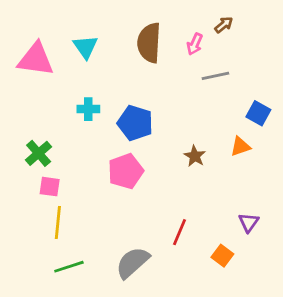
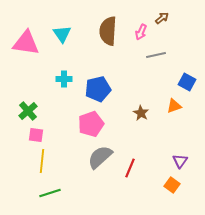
blue pentagon: (135, 123) -> (98, 89), turned -30
orange square: (222, 256) -> (172, 185), moved
gray semicircle: (133, 263) -> (100, 157), moved

